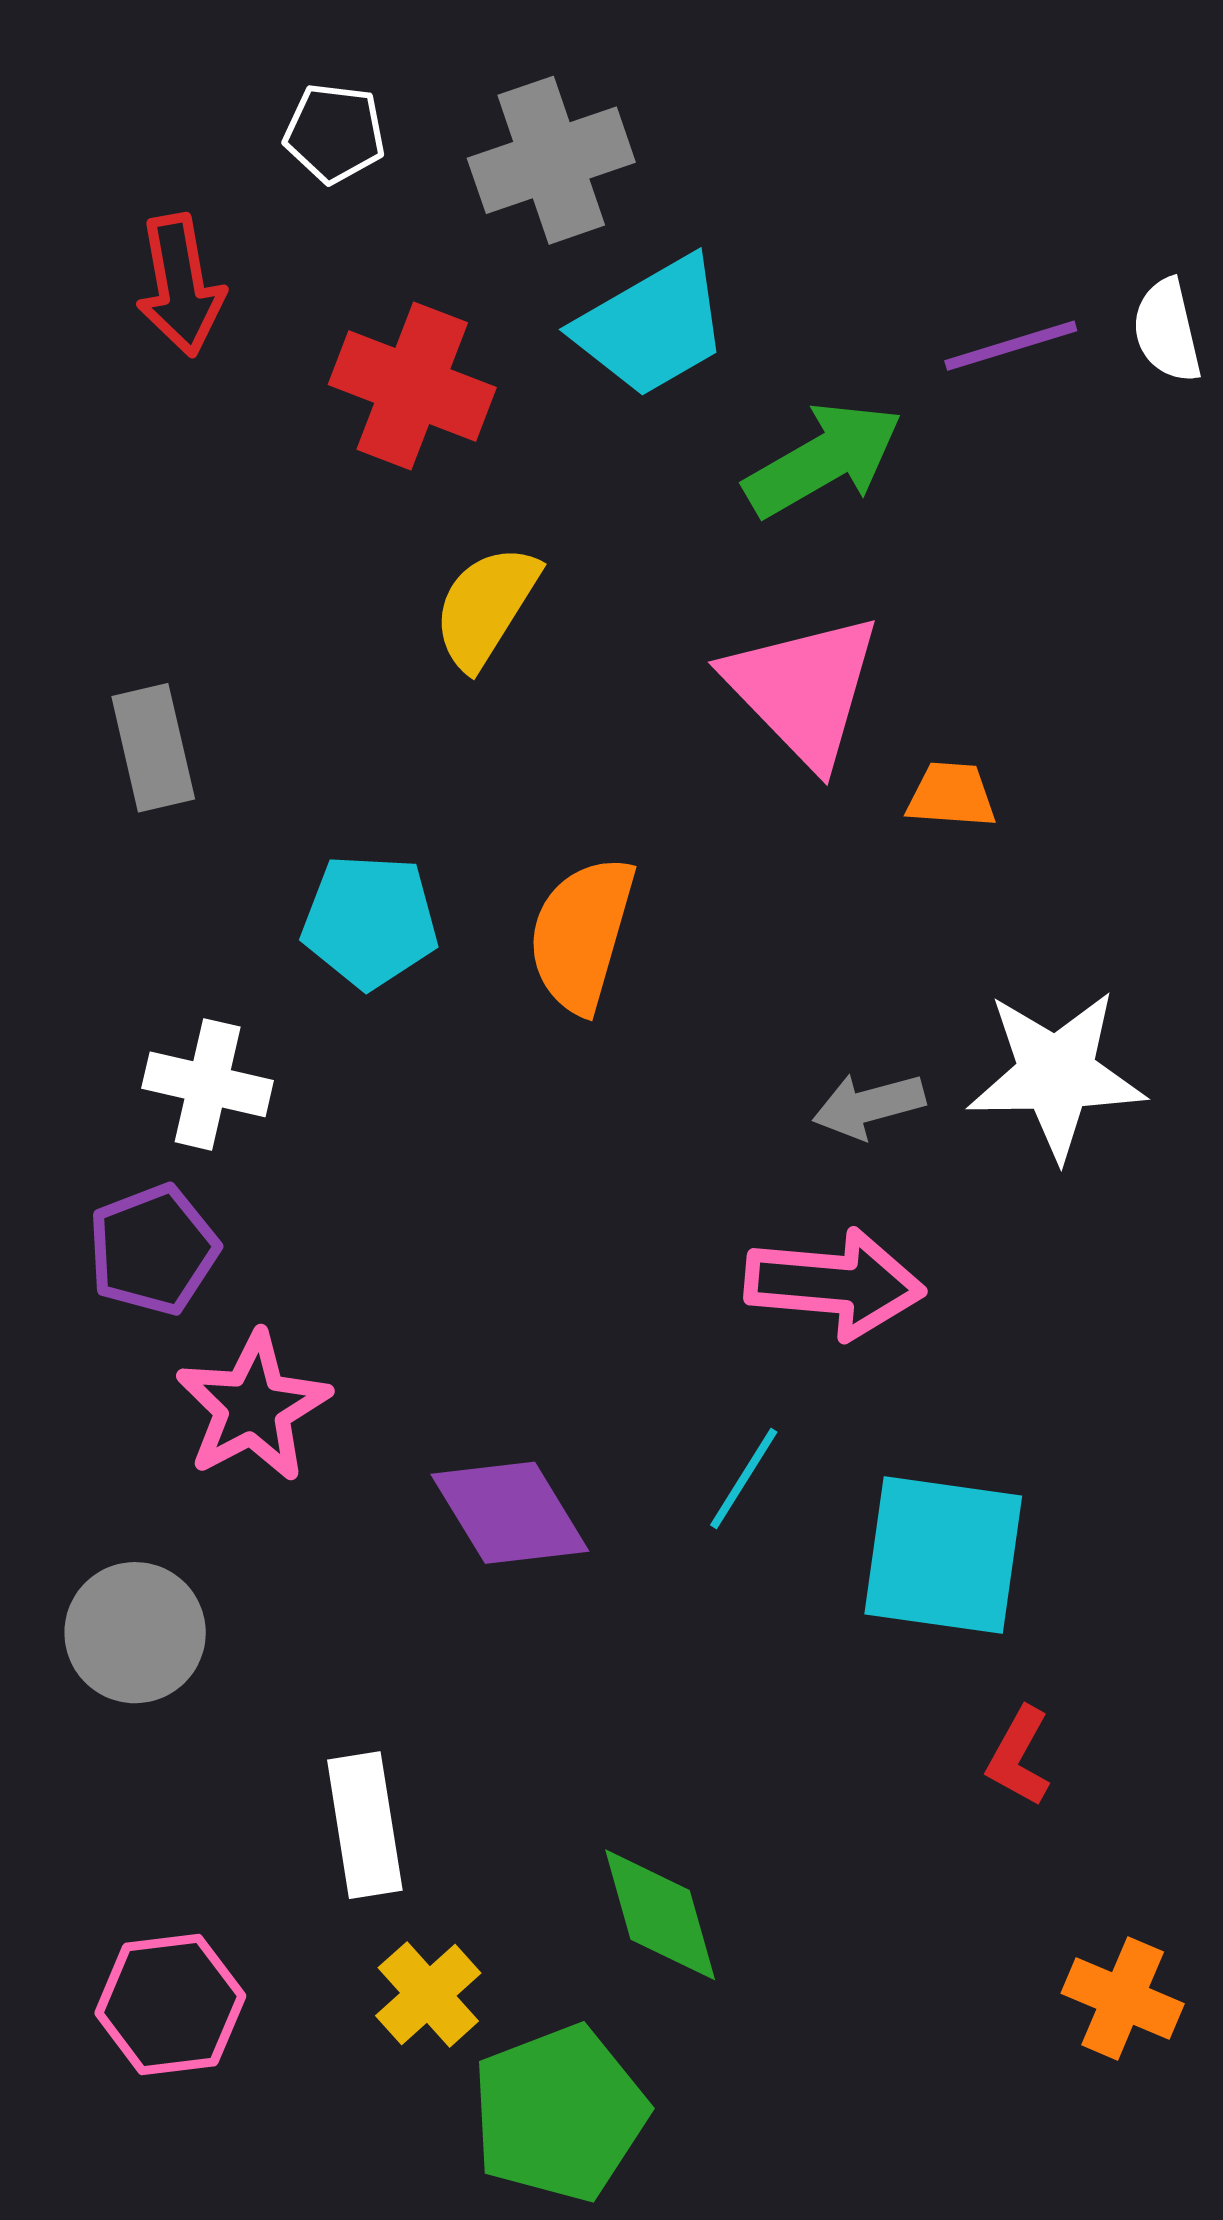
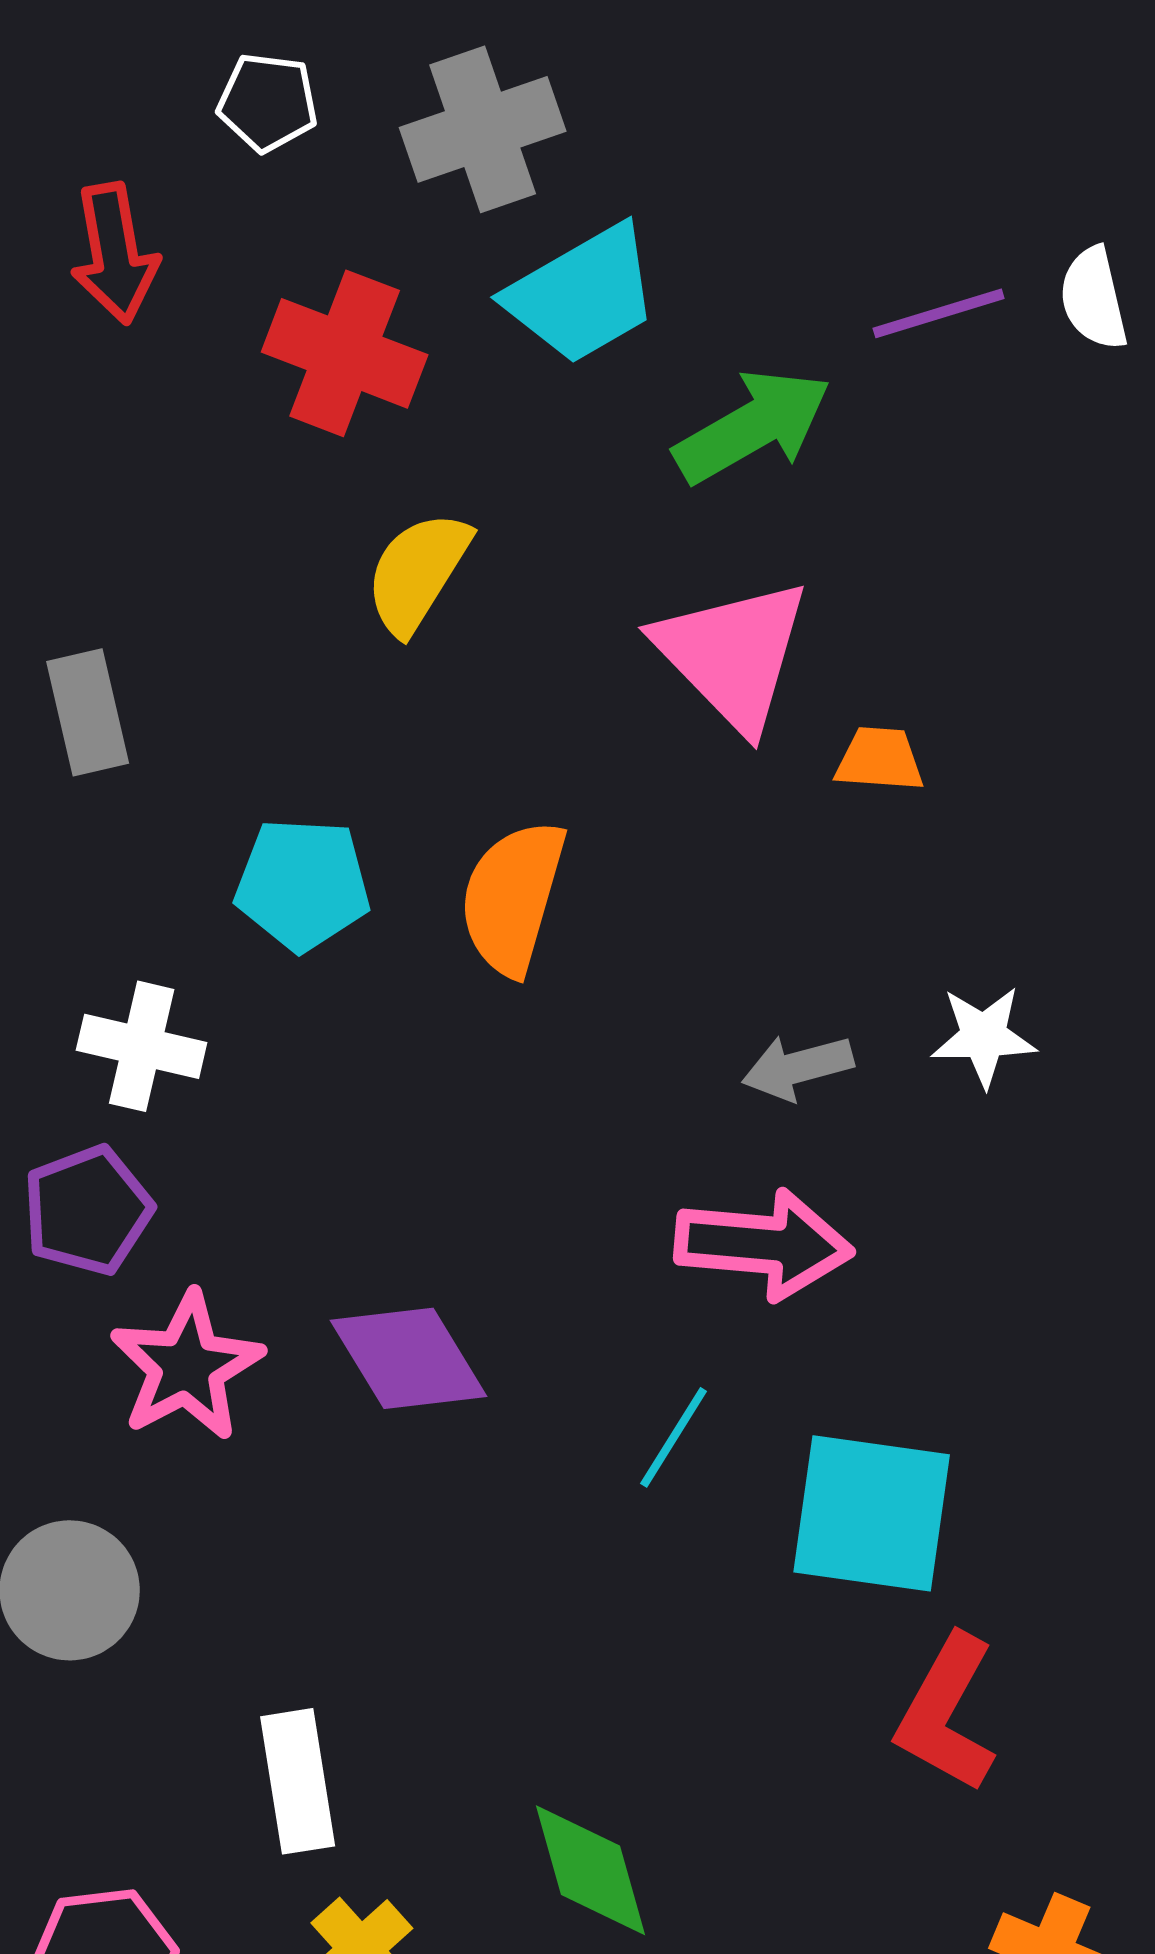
white star: (1056, 1074) -> (984, 1036), size x0.6
purple diamond: (510, 1513) -> (409, 1358), moved
red L-shape: (1019, 1757) -> (947, 1713), size x1.6

